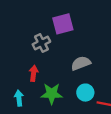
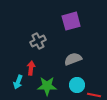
purple square: (63, 24) -> (71, 21), moved
cyan arrow: (19, 98) -> (18, 82), moved, turned -152

